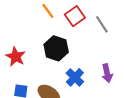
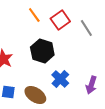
purple arrow: (107, 73) -> (91, 85), moved, turned 30

